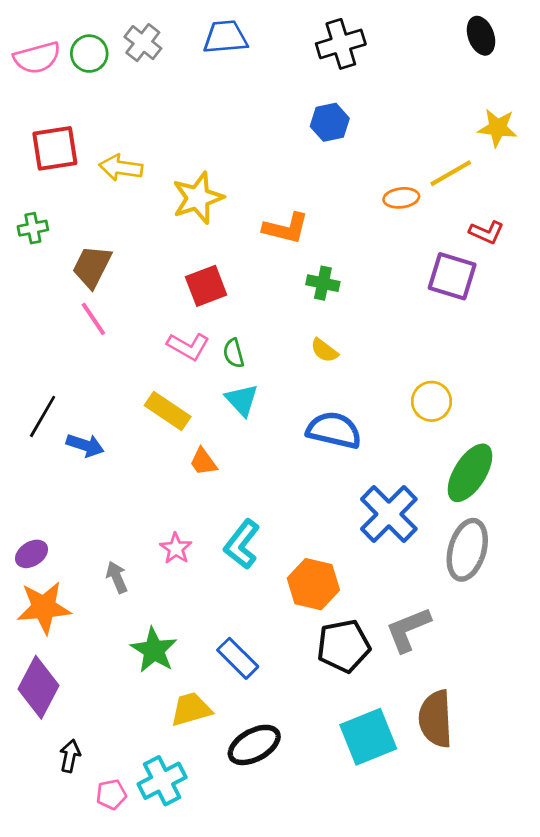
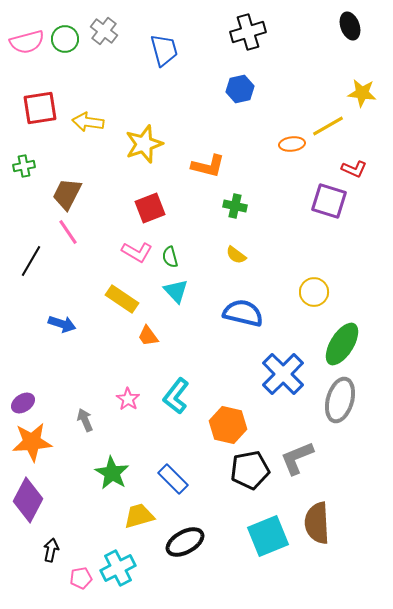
blue trapezoid: (225, 37) -> (164, 50), moved, turned 80
black line: (43, 416) -> (31, 261), moved

